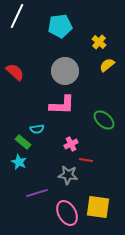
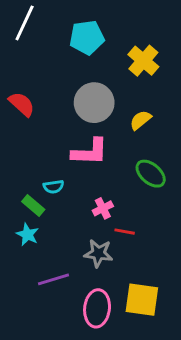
yellow cross: (99, 42) -> (143, 61), size x1.5
yellow semicircle: (107, 65) -> (140, 120), moved
pink ellipse: (67, 213) -> (97, 308), turned 35

